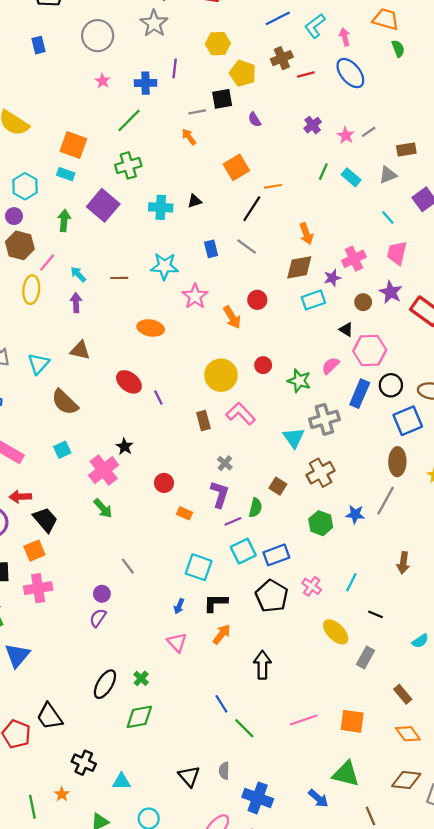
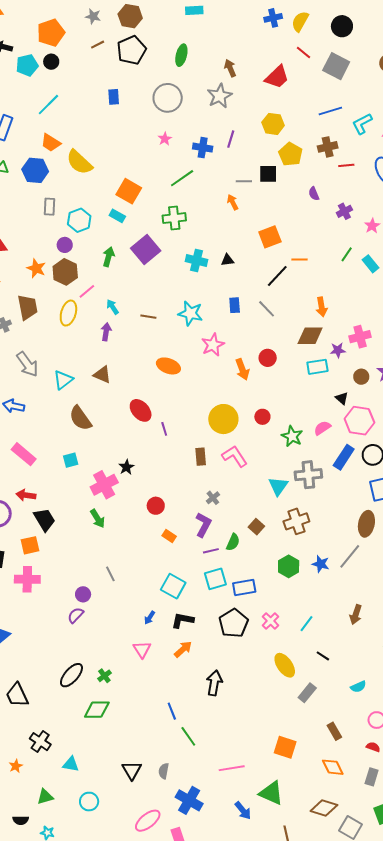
purple semicircle: (255, 120) -> (314, 194), moved
pink line: (304, 720) -> (232, 768), moved

